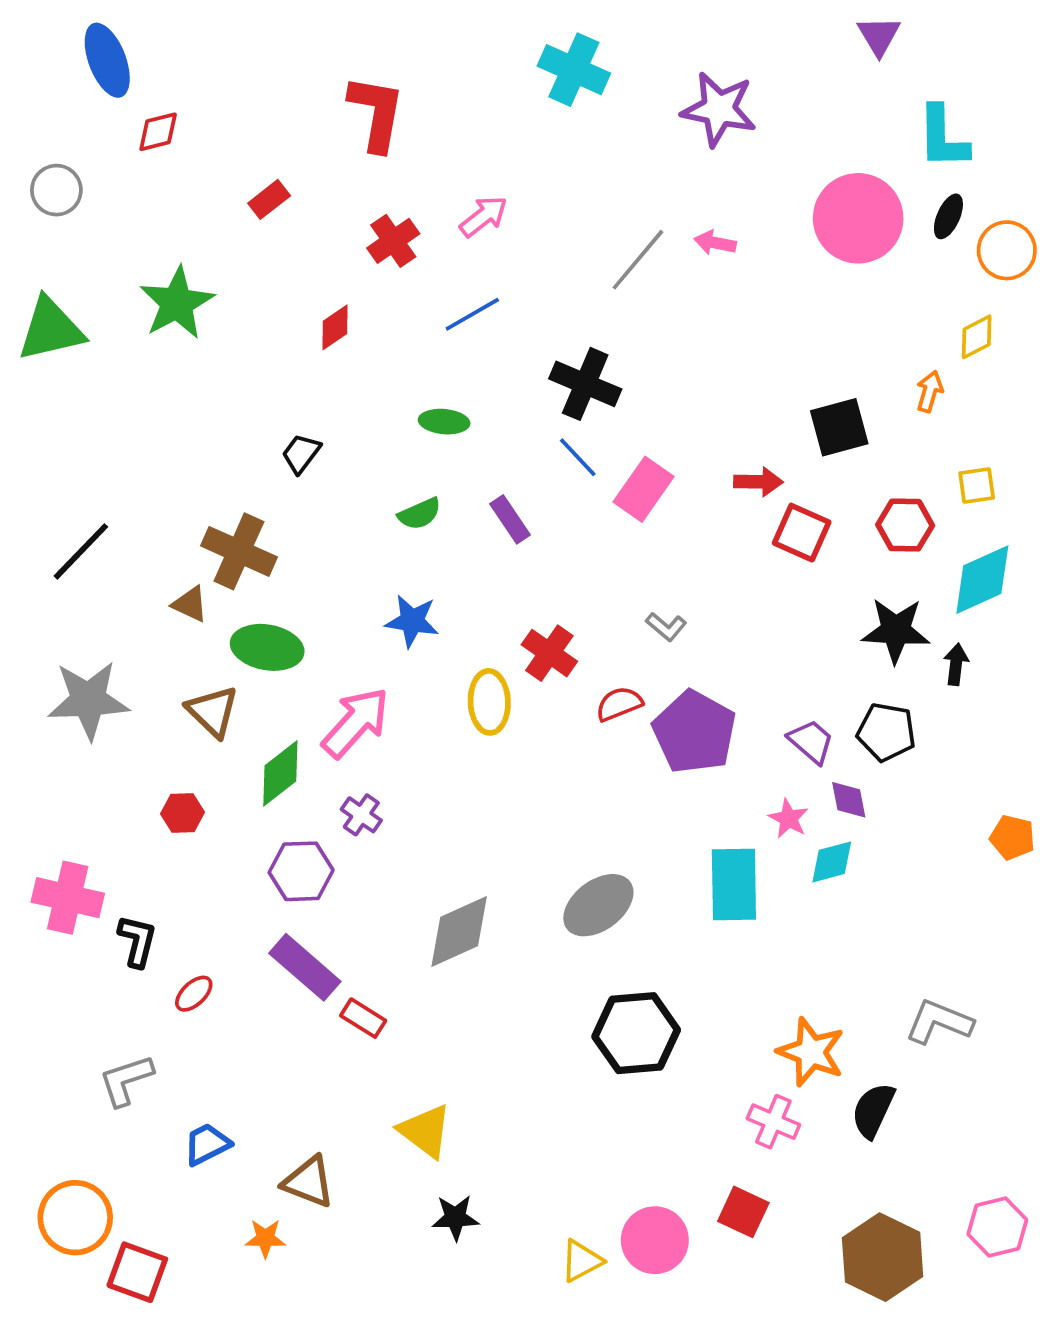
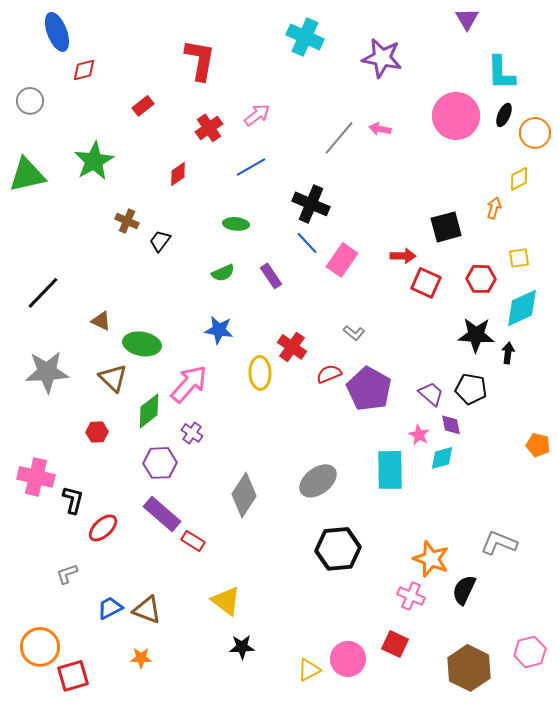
brown cross: (239, 551) -> (127, 221), moved, size x0.6
gray diamond: (459, 932) -> (244, 495), turned -33
red ellipse: (194, 994) -> (103, 528), size x1.4
gray L-shape: (126, 1080) -> (67, 574), size x0.7
brown triangle: (309, 1182) -> (147, 610), moved
red square: (137, 1272) -> (73, 676), turned -36

